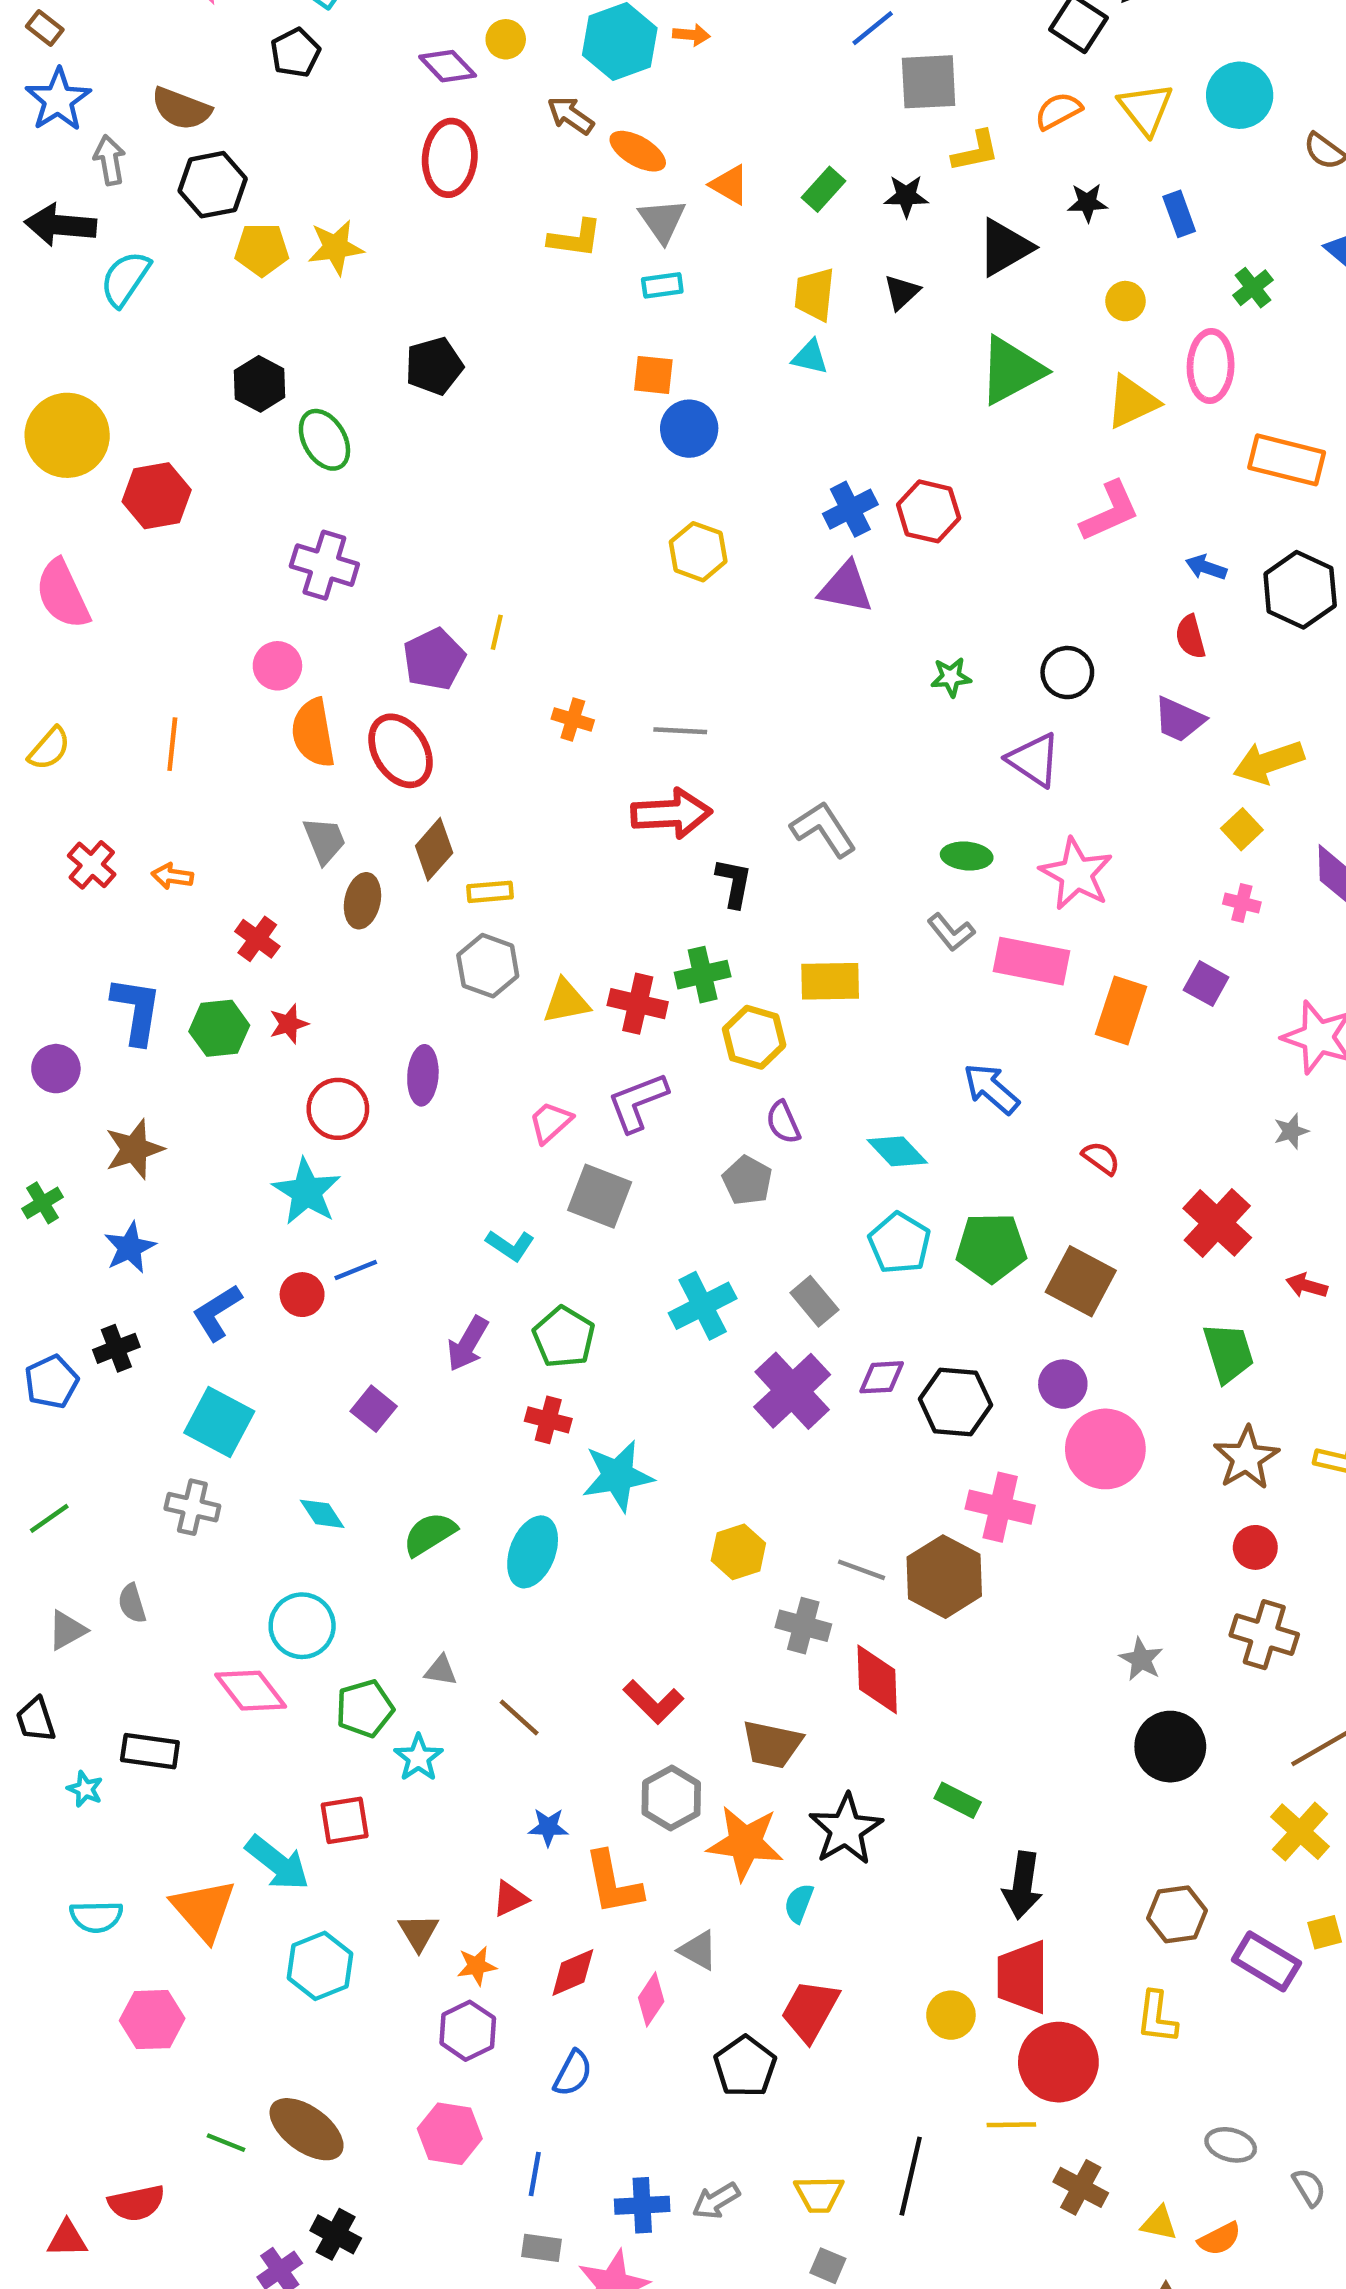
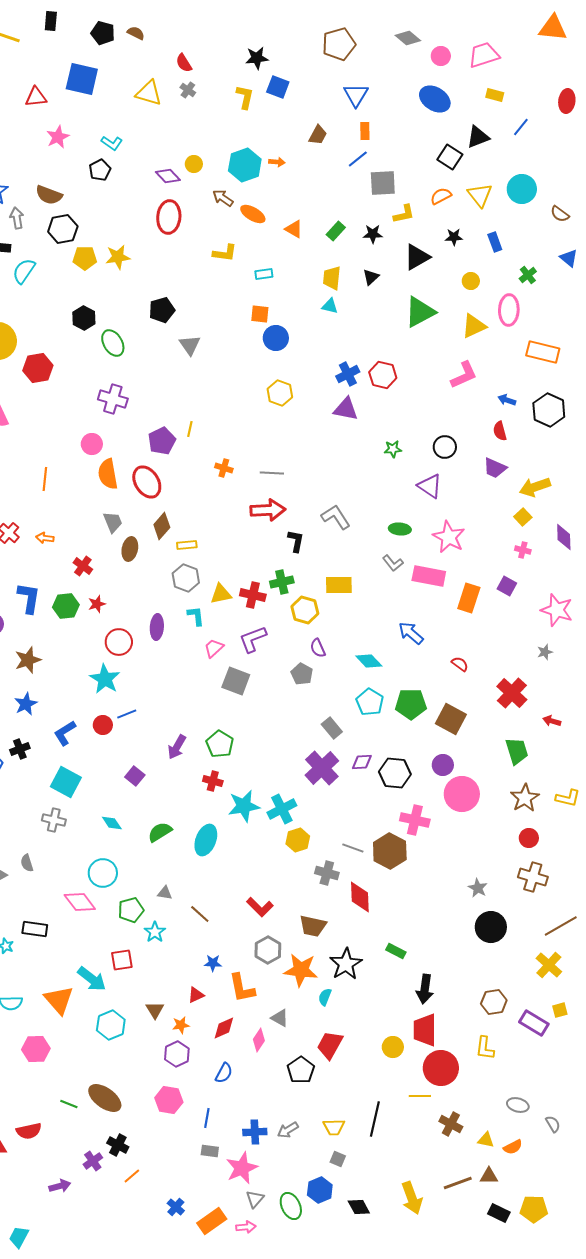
gray triangle: (662, 221) -> (190, 345), moved
cyan L-shape: (510, 1245) -> (196, 616), moved, turned -130
cyan cross: (703, 1306) -> (282, 809), moved

